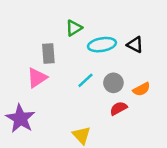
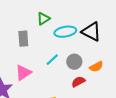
black triangle: (135, 45) -> (91, 32), size x1.5
pink triangle: (37, 78) -> (23, 73), moved

